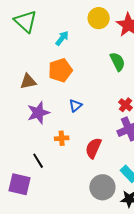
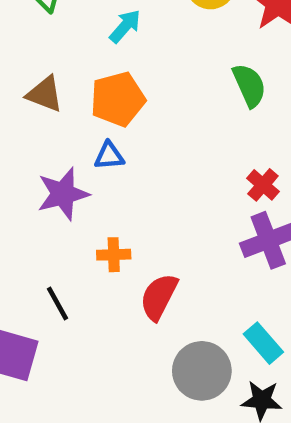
brown triangle: (28, 81) -> (45, 94), moved, turned 30
blue triangle: (75, 106) -> (109, 156), moved, turned 32
red semicircle: (93, 148) -> (159, 297), moved

